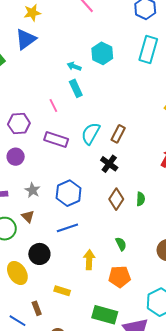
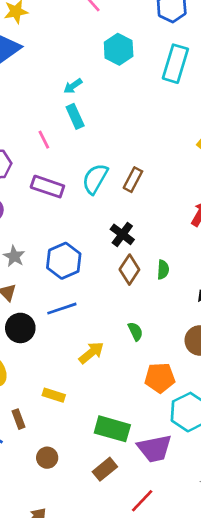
cyan hexagon: (102, 53) -> (119, 49), moved
cyan arrow: (74, 66) -> (73, 86), turned -56
black cross: (109, 164) -> (122, 234), moved
black circle: (39, 254) -> (20, 328), moved
yellow arrow: (89, 260) -> (91, 353), turned 48
orange pentagon: (119, 277) -> (160, 378), moved

